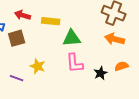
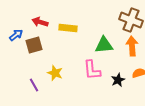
green triangle: (72, 38) -> (104, 45), moved
orange arrow: (115, 39) -> (132, 46), turned 72
purple line: (17, 78) -> (34, 85), turned 40

